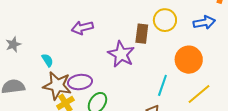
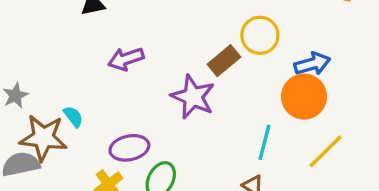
blue arrow: (204, 22) -> (312, 64), moved
brown rectangle: (142, 34) -> (224, 61), turned 48
brown star: (57, 86) -> (43, 138), moved

